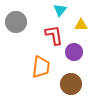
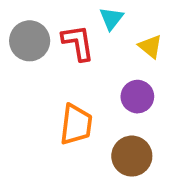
yellow triangle: (81, 25) -> (150, 46), turned 40
red L-shape: (54, 35) -> (78, 43), moved

